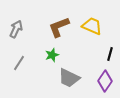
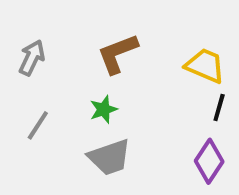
yellow trapezoid: (92, 26) -> (205, 66), moved
gray trapezoid: (69, 78) -> (110, 157), moved, turned -45

